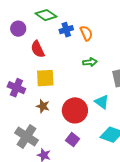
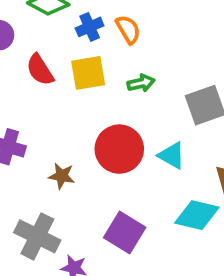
yellow square: (45, 78) -> (88, 73), moved
red circle: (75, 110) -> (119, 149), moved
purple square: (73, 140) -> (125, 232), size x1.5

